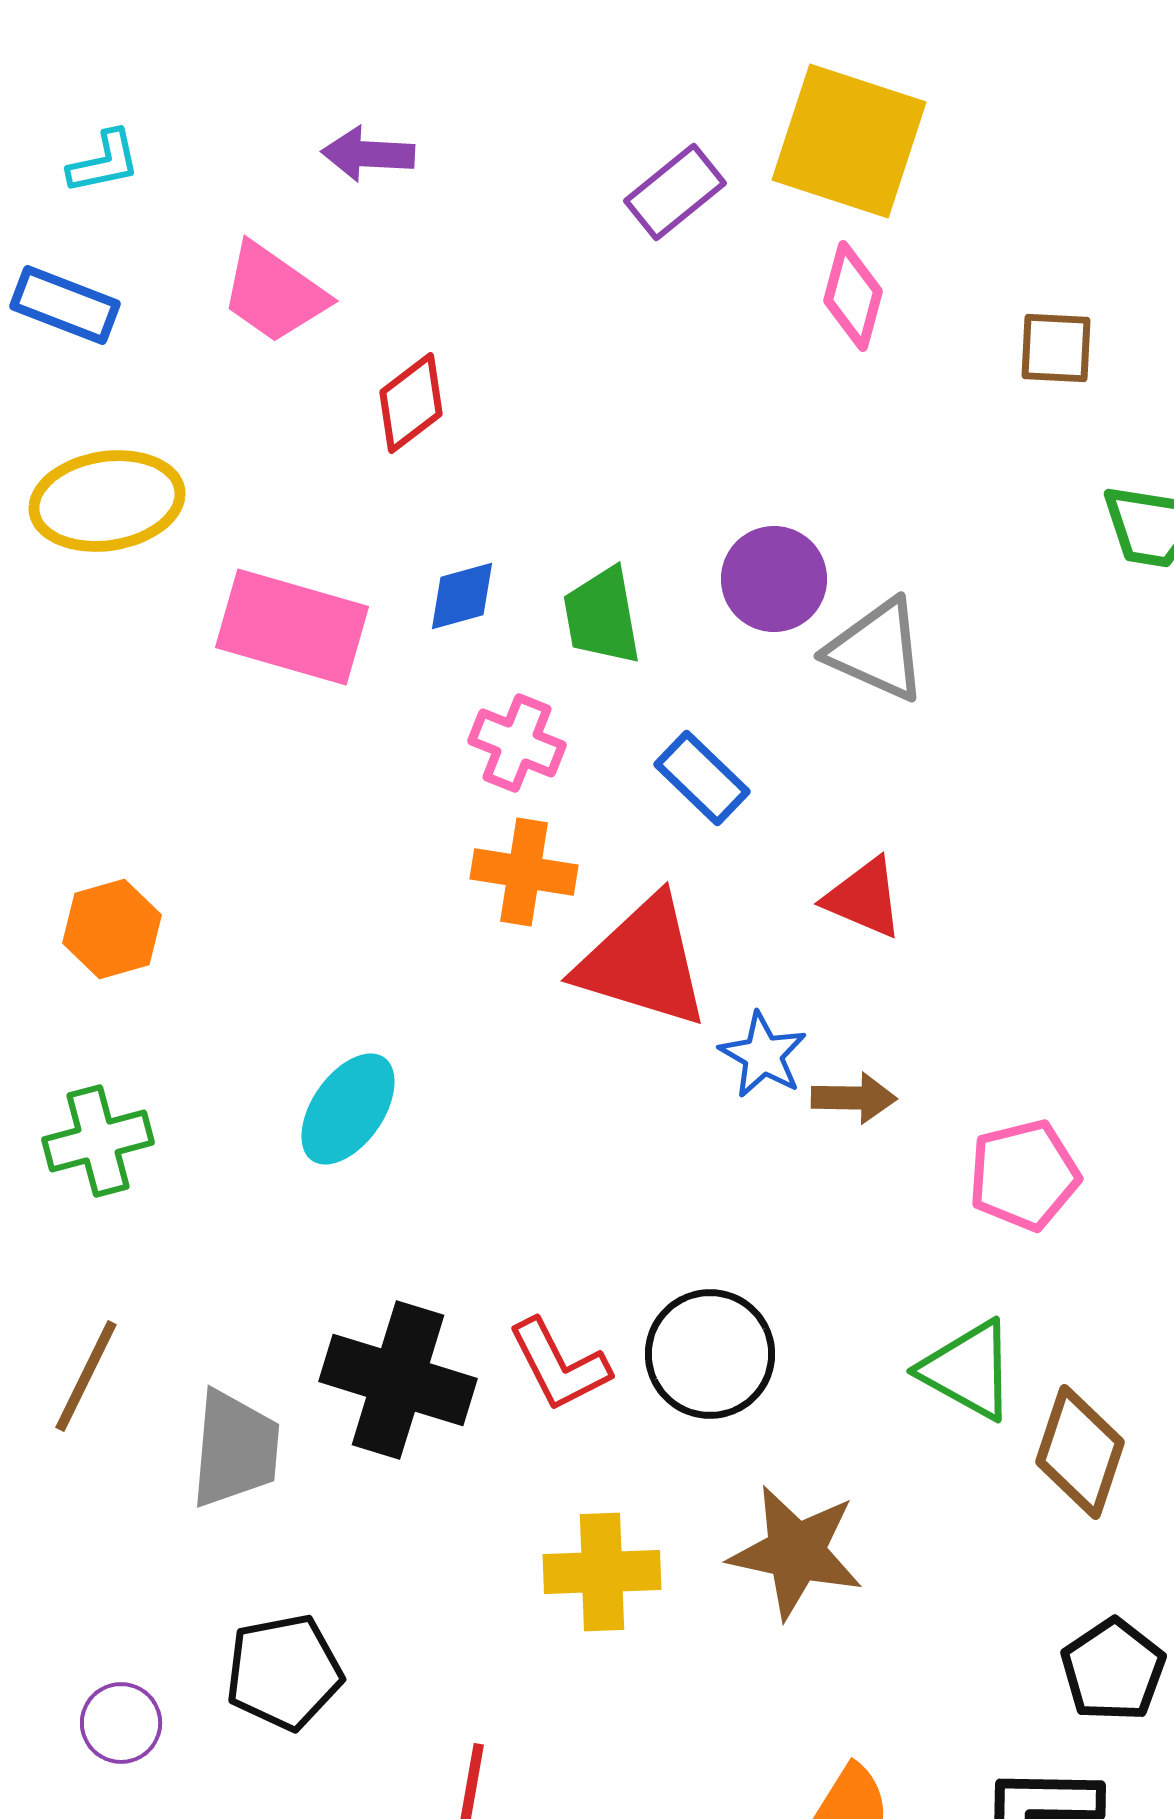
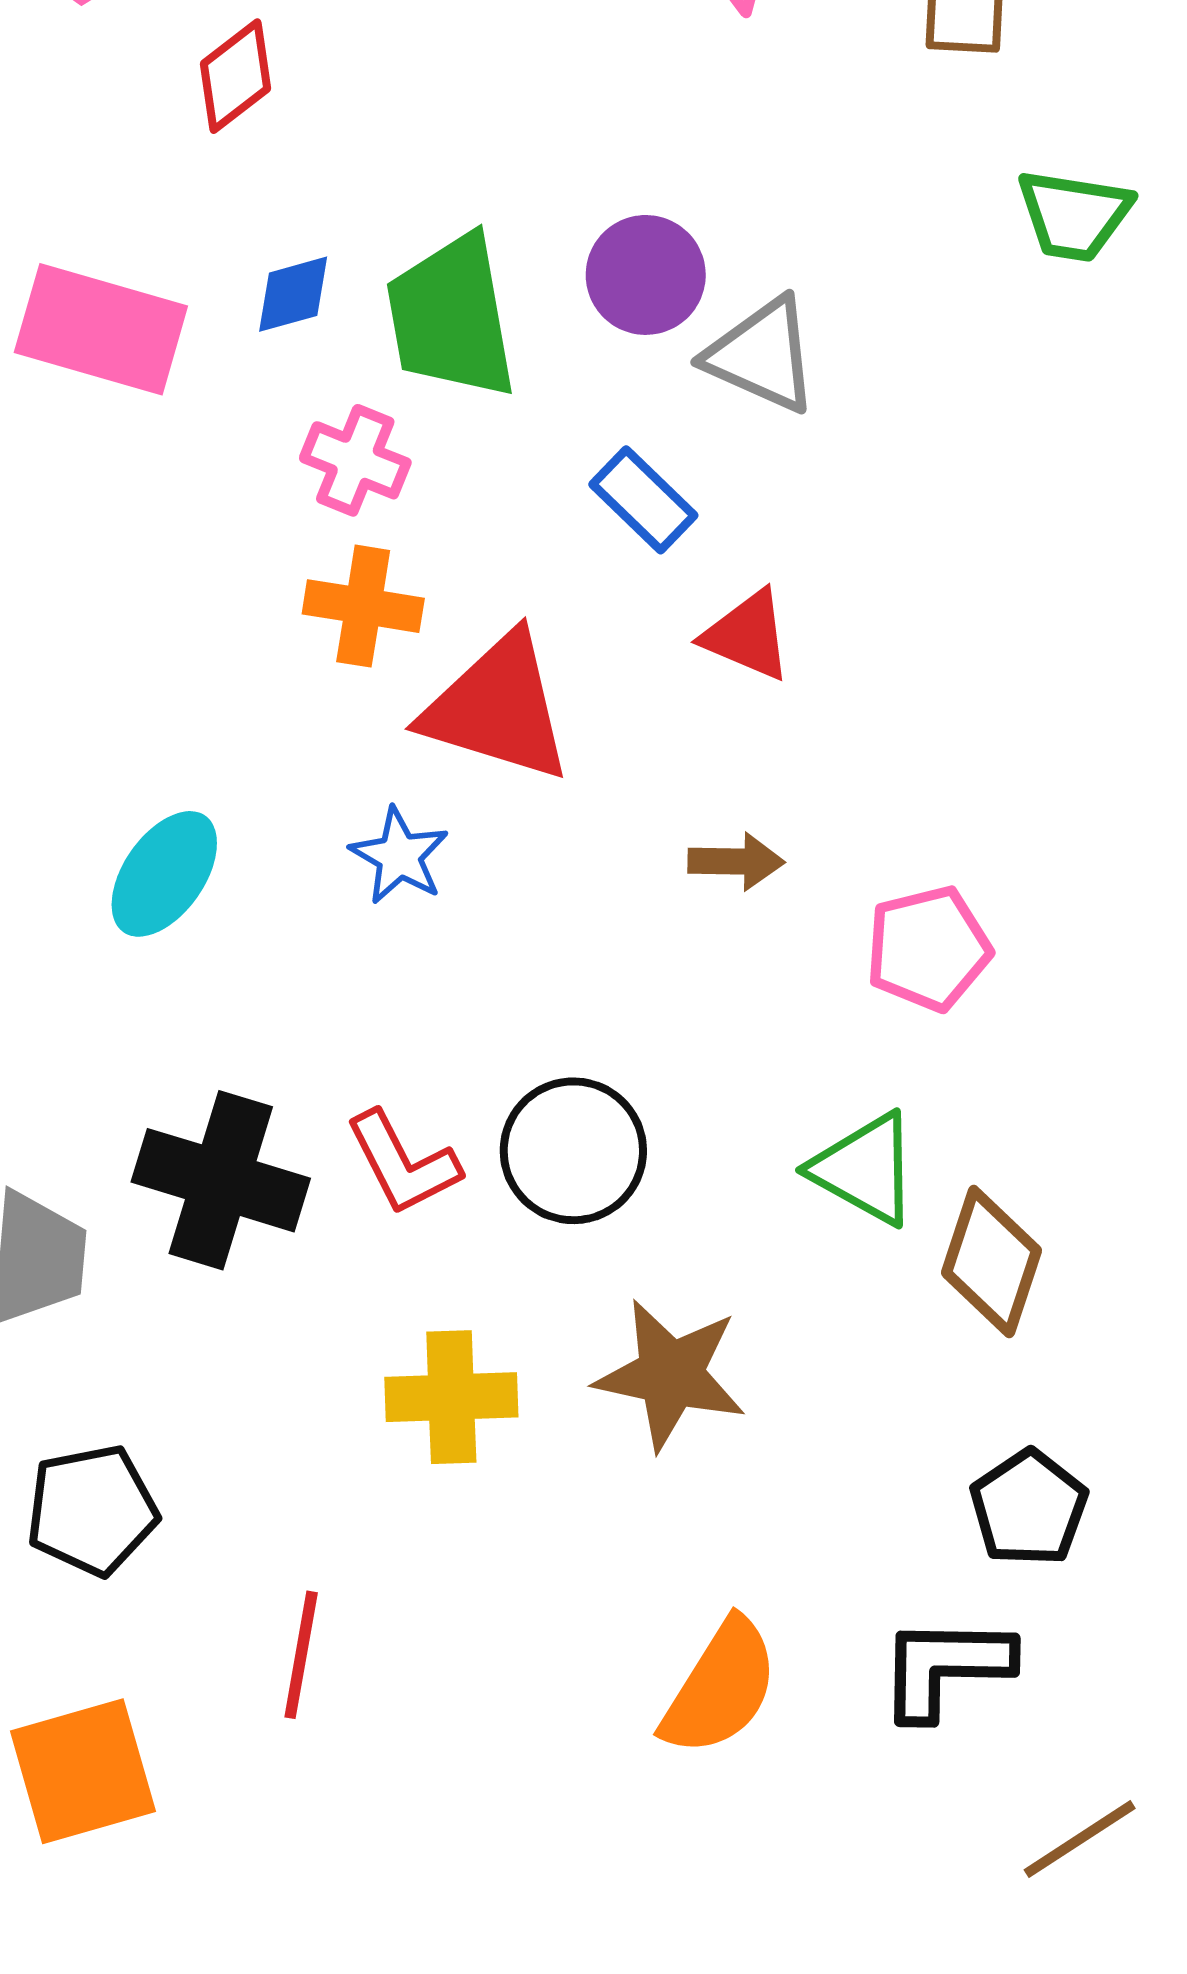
green trapezoid: (602, 616) -> (451, 317), size x1.5
blue rectangle: (702, 778) -> (643, 500), moved
blue star: (763, 1055) -> (399, 856), moved

